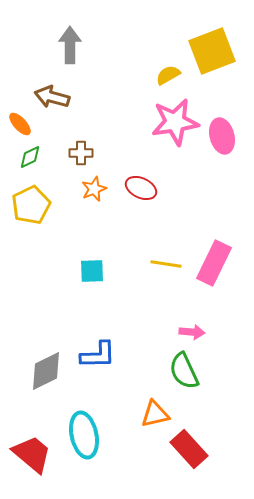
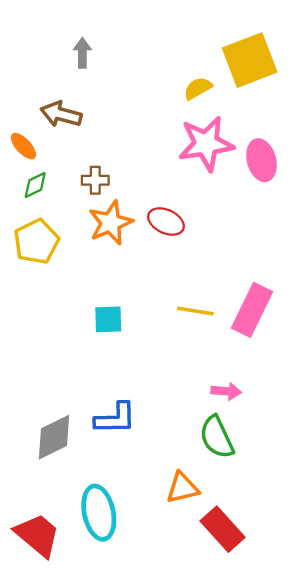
gray arrow: (70, 45) -> (82, 53), size x0.7
orange star: (94, 189) -> (111, 223), size x1.5

